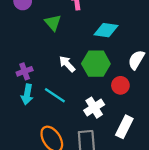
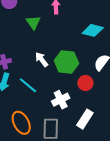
cyan diamond: (106, 30) -> (93, 30), moved

